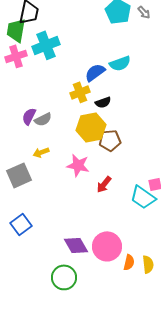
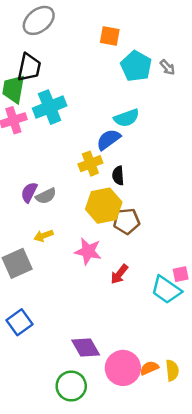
cyan semicircle: (120, 63) -> (127, 118), moved
black semicircle: (103, 102) -> (118, 176), turned 105
pink circle: (107, 246) -> (123, 368), moved
orange semicircle: (129, 262) -> (149, 368), turned -126

